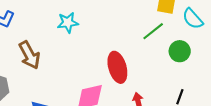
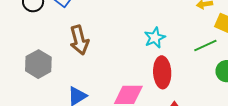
cyan star: (68, 23) -> (155, 38), moved, turned -30

